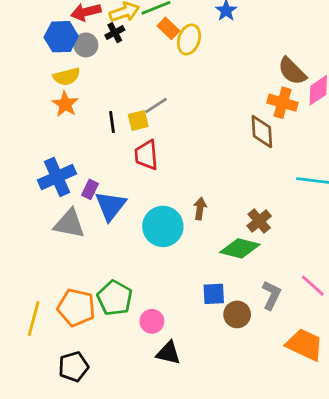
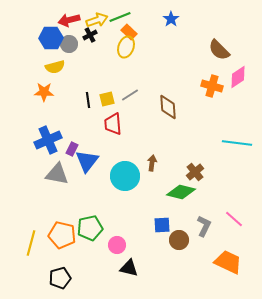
yellow ellipse: (189, 39) -> (126, 47), moved
brown semicircle: (292, 71) -> (219, 50), moved
orange star: (65, 104) -> (44, 92), moved, turned -30
gray line: (156, 105) -> (130, 95), moved
brown diamond: (262, 132) -> (168, 107), moved
green pentagon: (115, 298) -> (90, 228), turned 30

